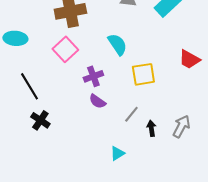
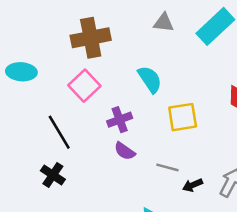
black line: (29, 86) -> (59, 132), moved
gray line: (131, 114) -> (167, 167), turned 66
black arrow: (151, 128) -> (193, 185), turned -105

